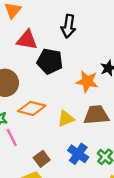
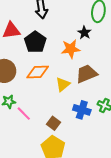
black pentagon: (50, 61) -> (35, 42), turned -30
orange diamond: (32, 108) -> (38, 72), moved

